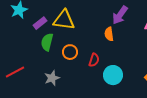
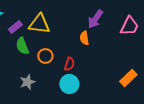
green semicircle: (47, 42) -> (22, 46), turned -36
cyan circle: (113, 75) -> (69, 84), moved

